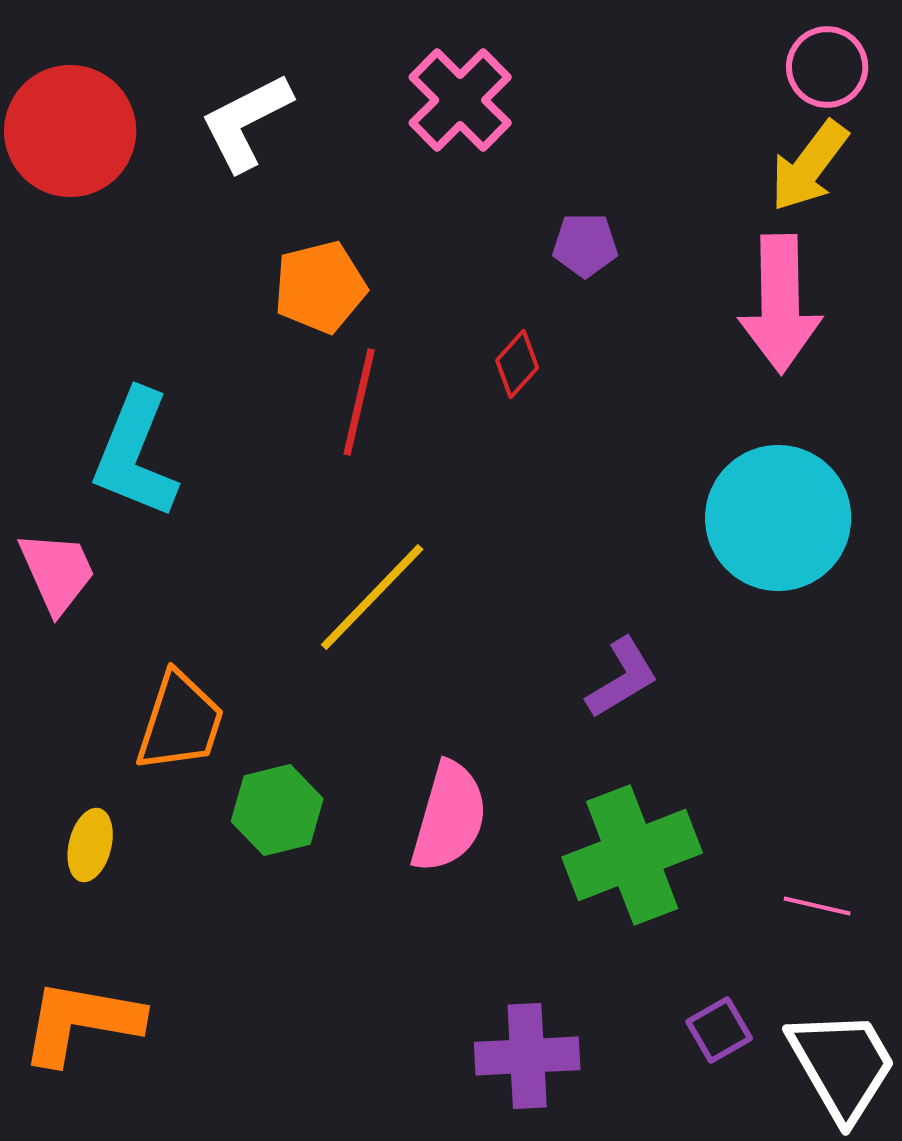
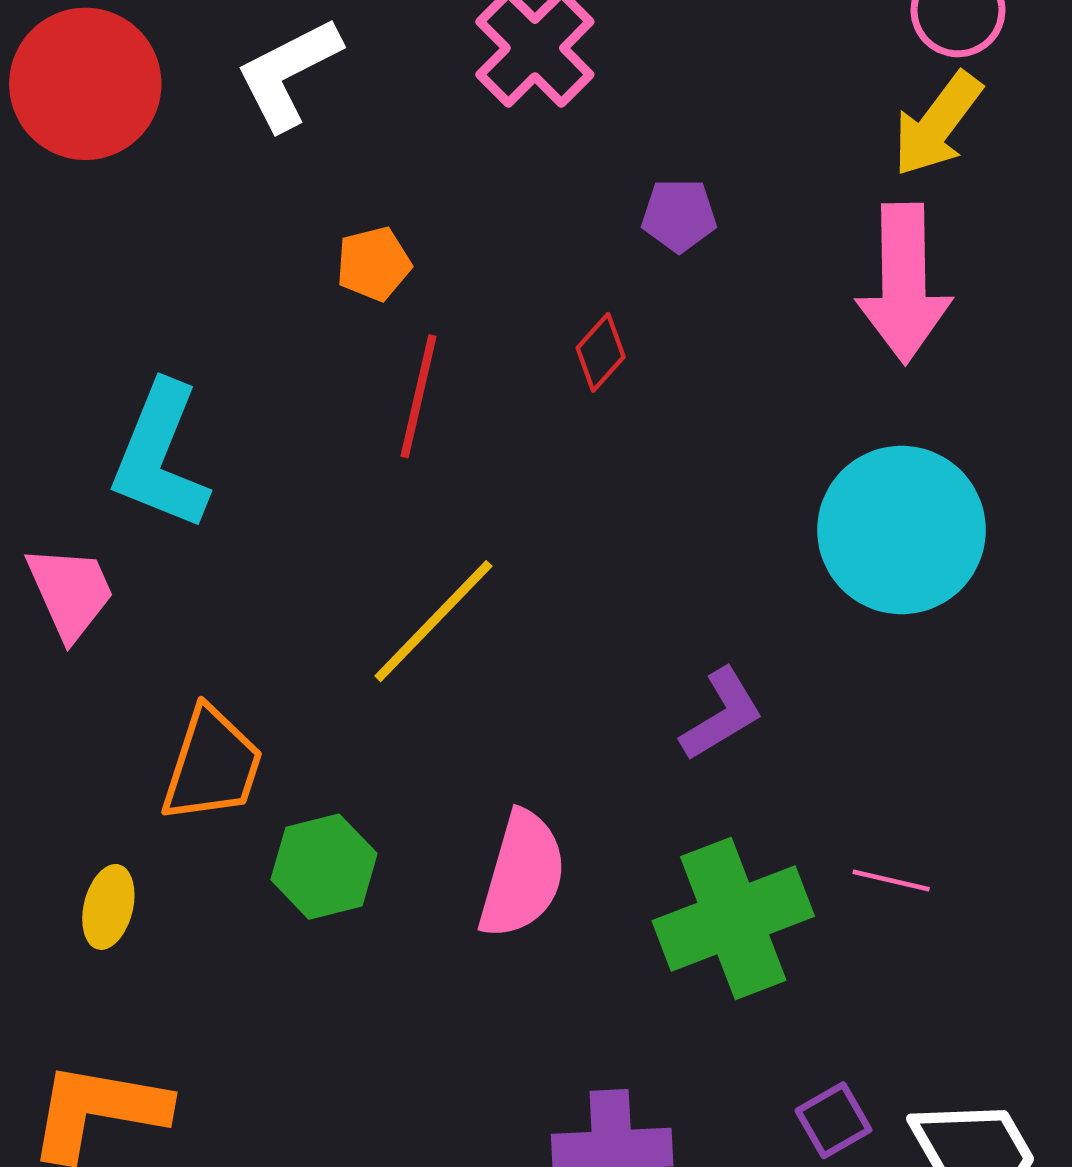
orange pentagon: (320, 287) -> (374, 264), size x0.7
pink line: (817, 906) -> (891, 880), moved

